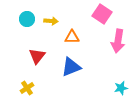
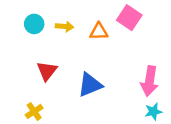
orange triangle: (72, 37) -> (99, 32), moved
pink arrow: (118, 41) -> (150, 81), moved

